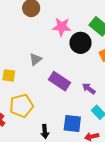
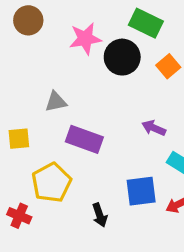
gray triangle: (36, 59) -> (56, 102), turned 40
purple rectangle: (60, 81) -> (84, 139), moved

